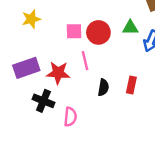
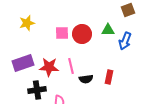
pink line: (85, 61) -> (71, 66), moved
black semicircle: (103, 87) -> (86, 79), turned 72
black cross: (43, 101) -> (37, 90), turned -30

